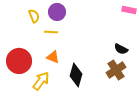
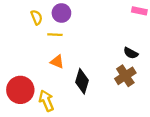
red circle: (19, 61) -> (20, 90), moved
yellow arrow: (41, 81) -> (46, 101), moved, turned -60

